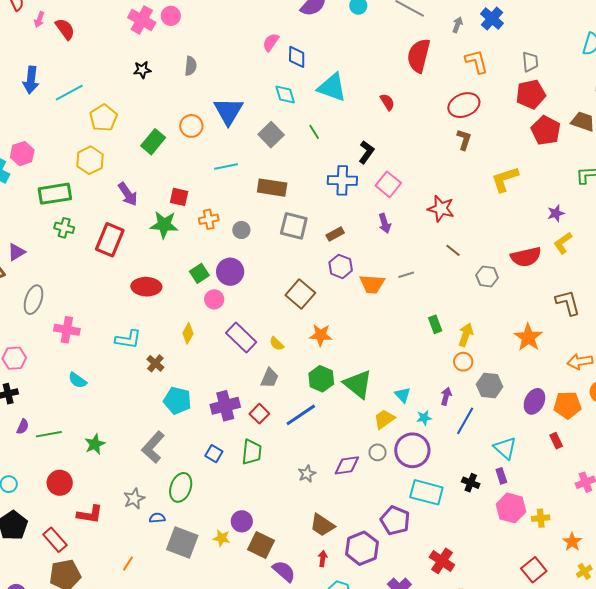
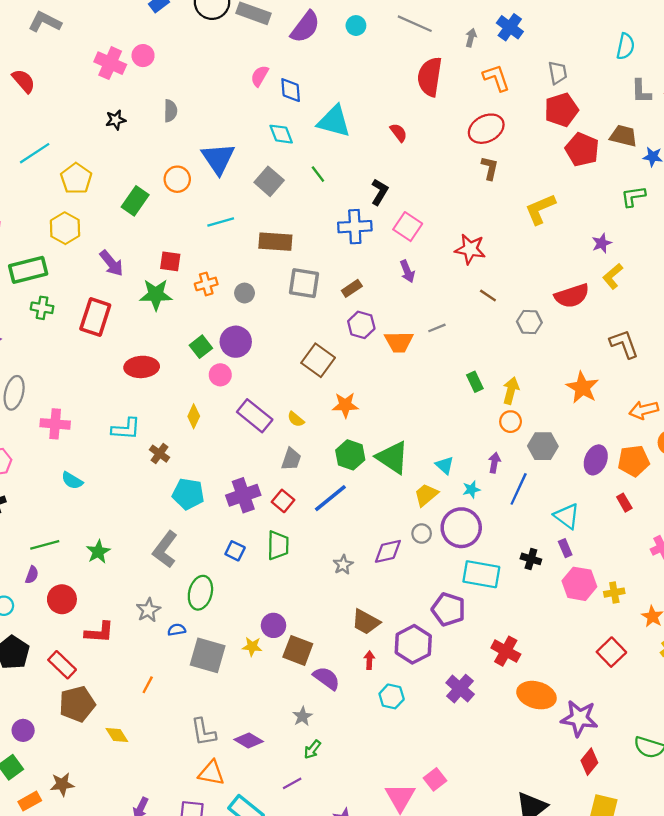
purple semicircle: (23, 427) -> (32, 575), moved

